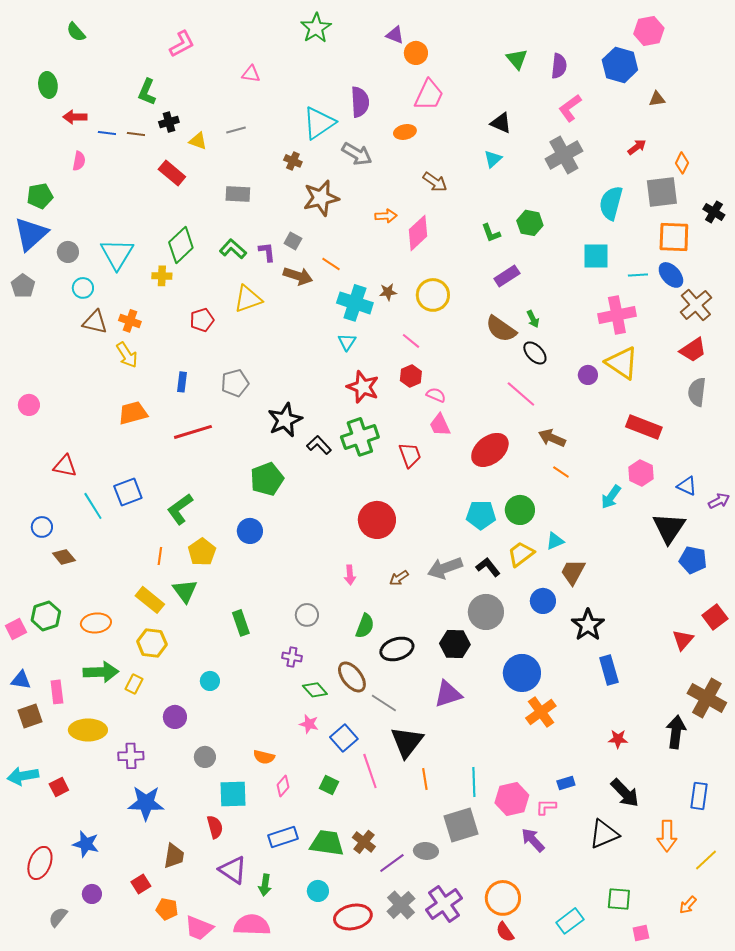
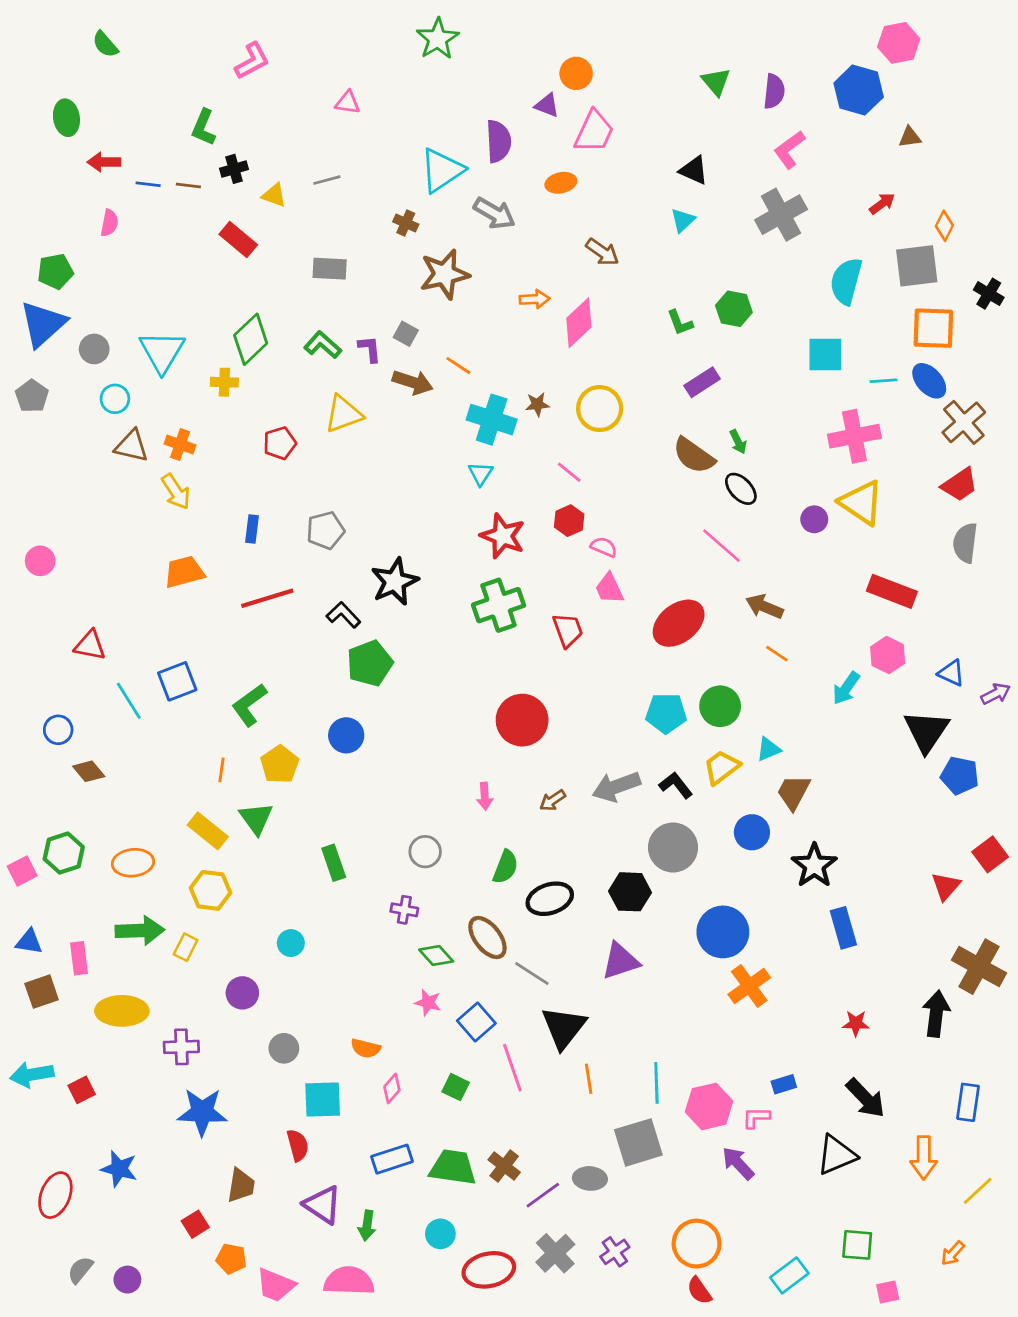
purple triangle: (395, 35) -> (547, 105), moved
black L-shape: (319, 445) -> (343, 615), moved
purple circle: (92, 894) -> (127, 1280), moved
purple cross: (444, 904) -> (615, 1252), size x0.6

